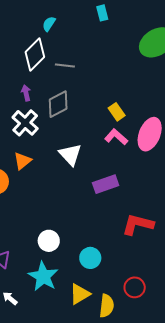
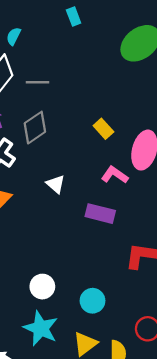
pink L-shape: (116, 137) -> (115, 175), moved
white triangle: (70, 154) -> (56, 184), size x0.7
purple rectangle: (106, 184) -> (100, 214), turned 40

